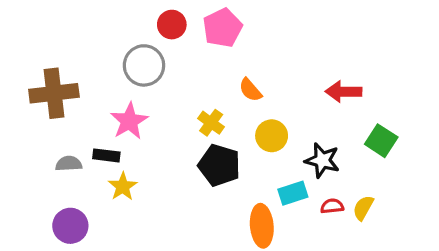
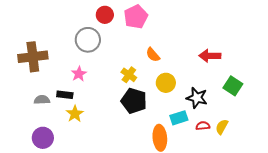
pink star: (129, 121) -> (79, 74), size x0.7

